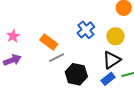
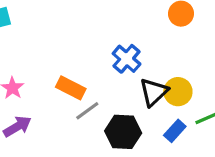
yellow circle: (115, 36) -> (178, 92), moved
black triangle: (112, 60) -> (154, 92), moved

